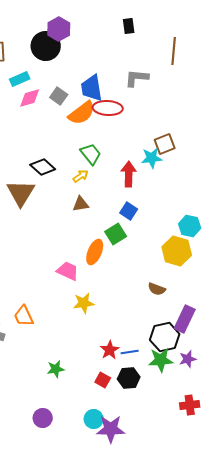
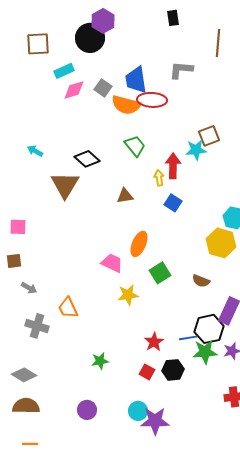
orange semicircle: (82, 113) -> (126, 105), turned 52
yellow arrow: (81, 176) -> (159, 178), moved, turned -63
green square: (116, 234) -> (160, 273), moved
blue line: (130, 352) -> (188, 338), moved

